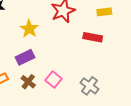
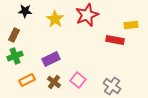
yellow rectangle: (104, 12) -> (131, 25), moved
yellow star: (29, 29) -> (55, 19), moved

